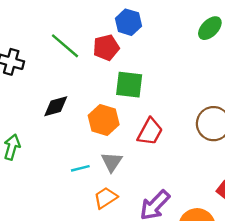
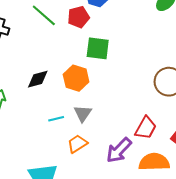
black diamond: (56, 106) -> (38, 79), moved
red trapezoid: (150, 132) -> (146, 128), moved

